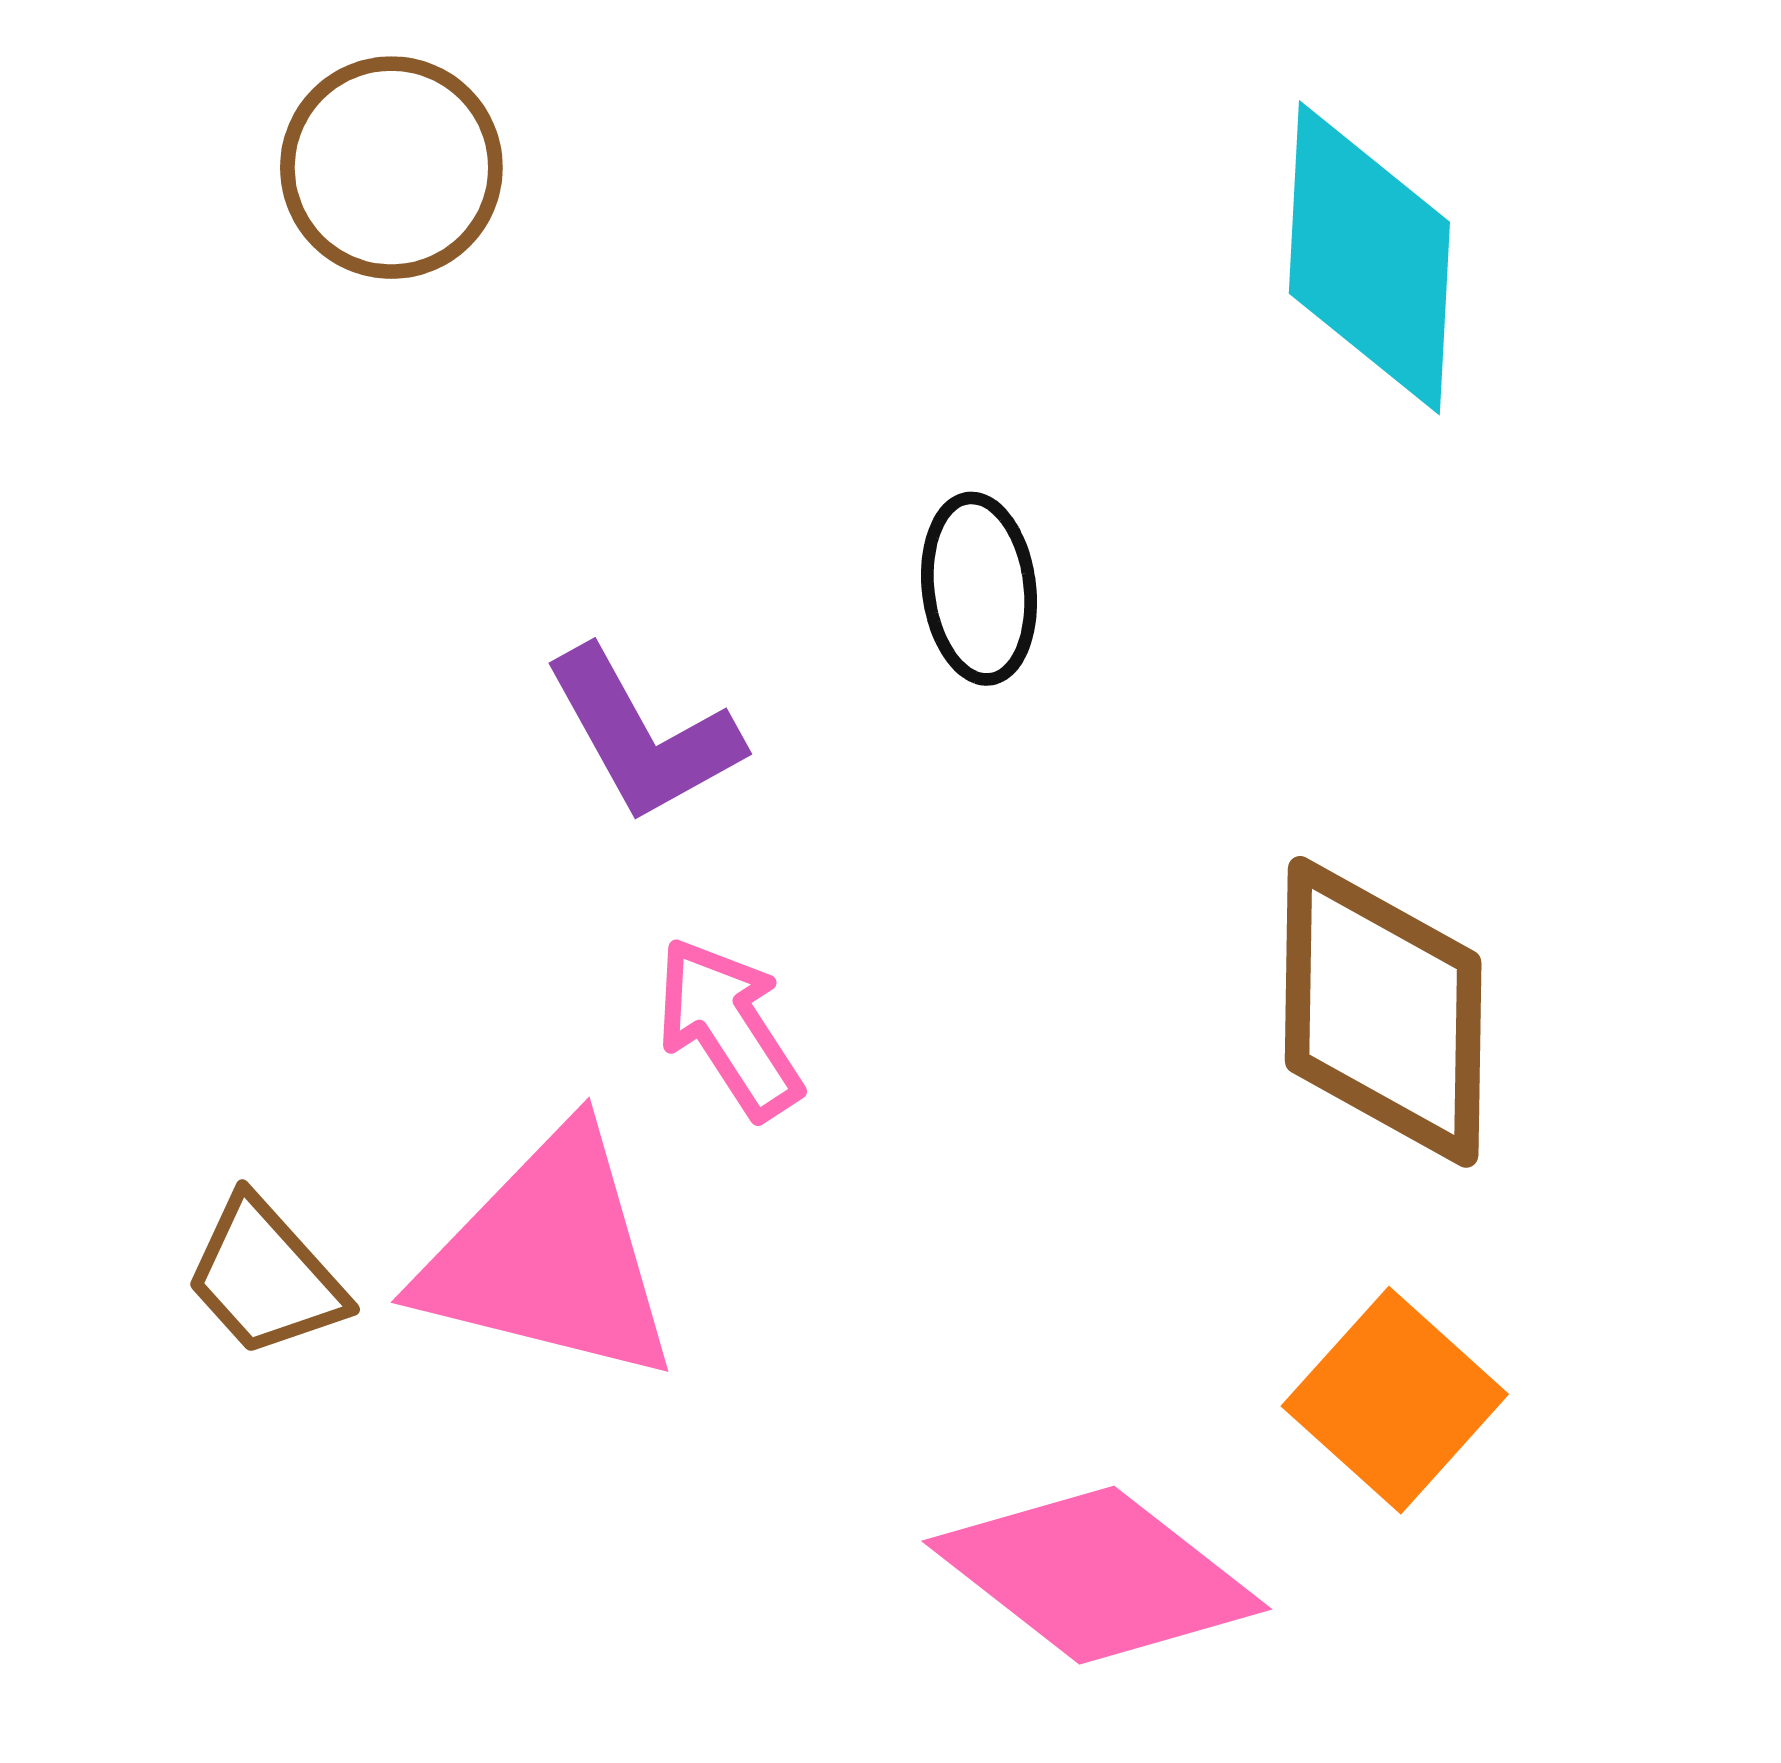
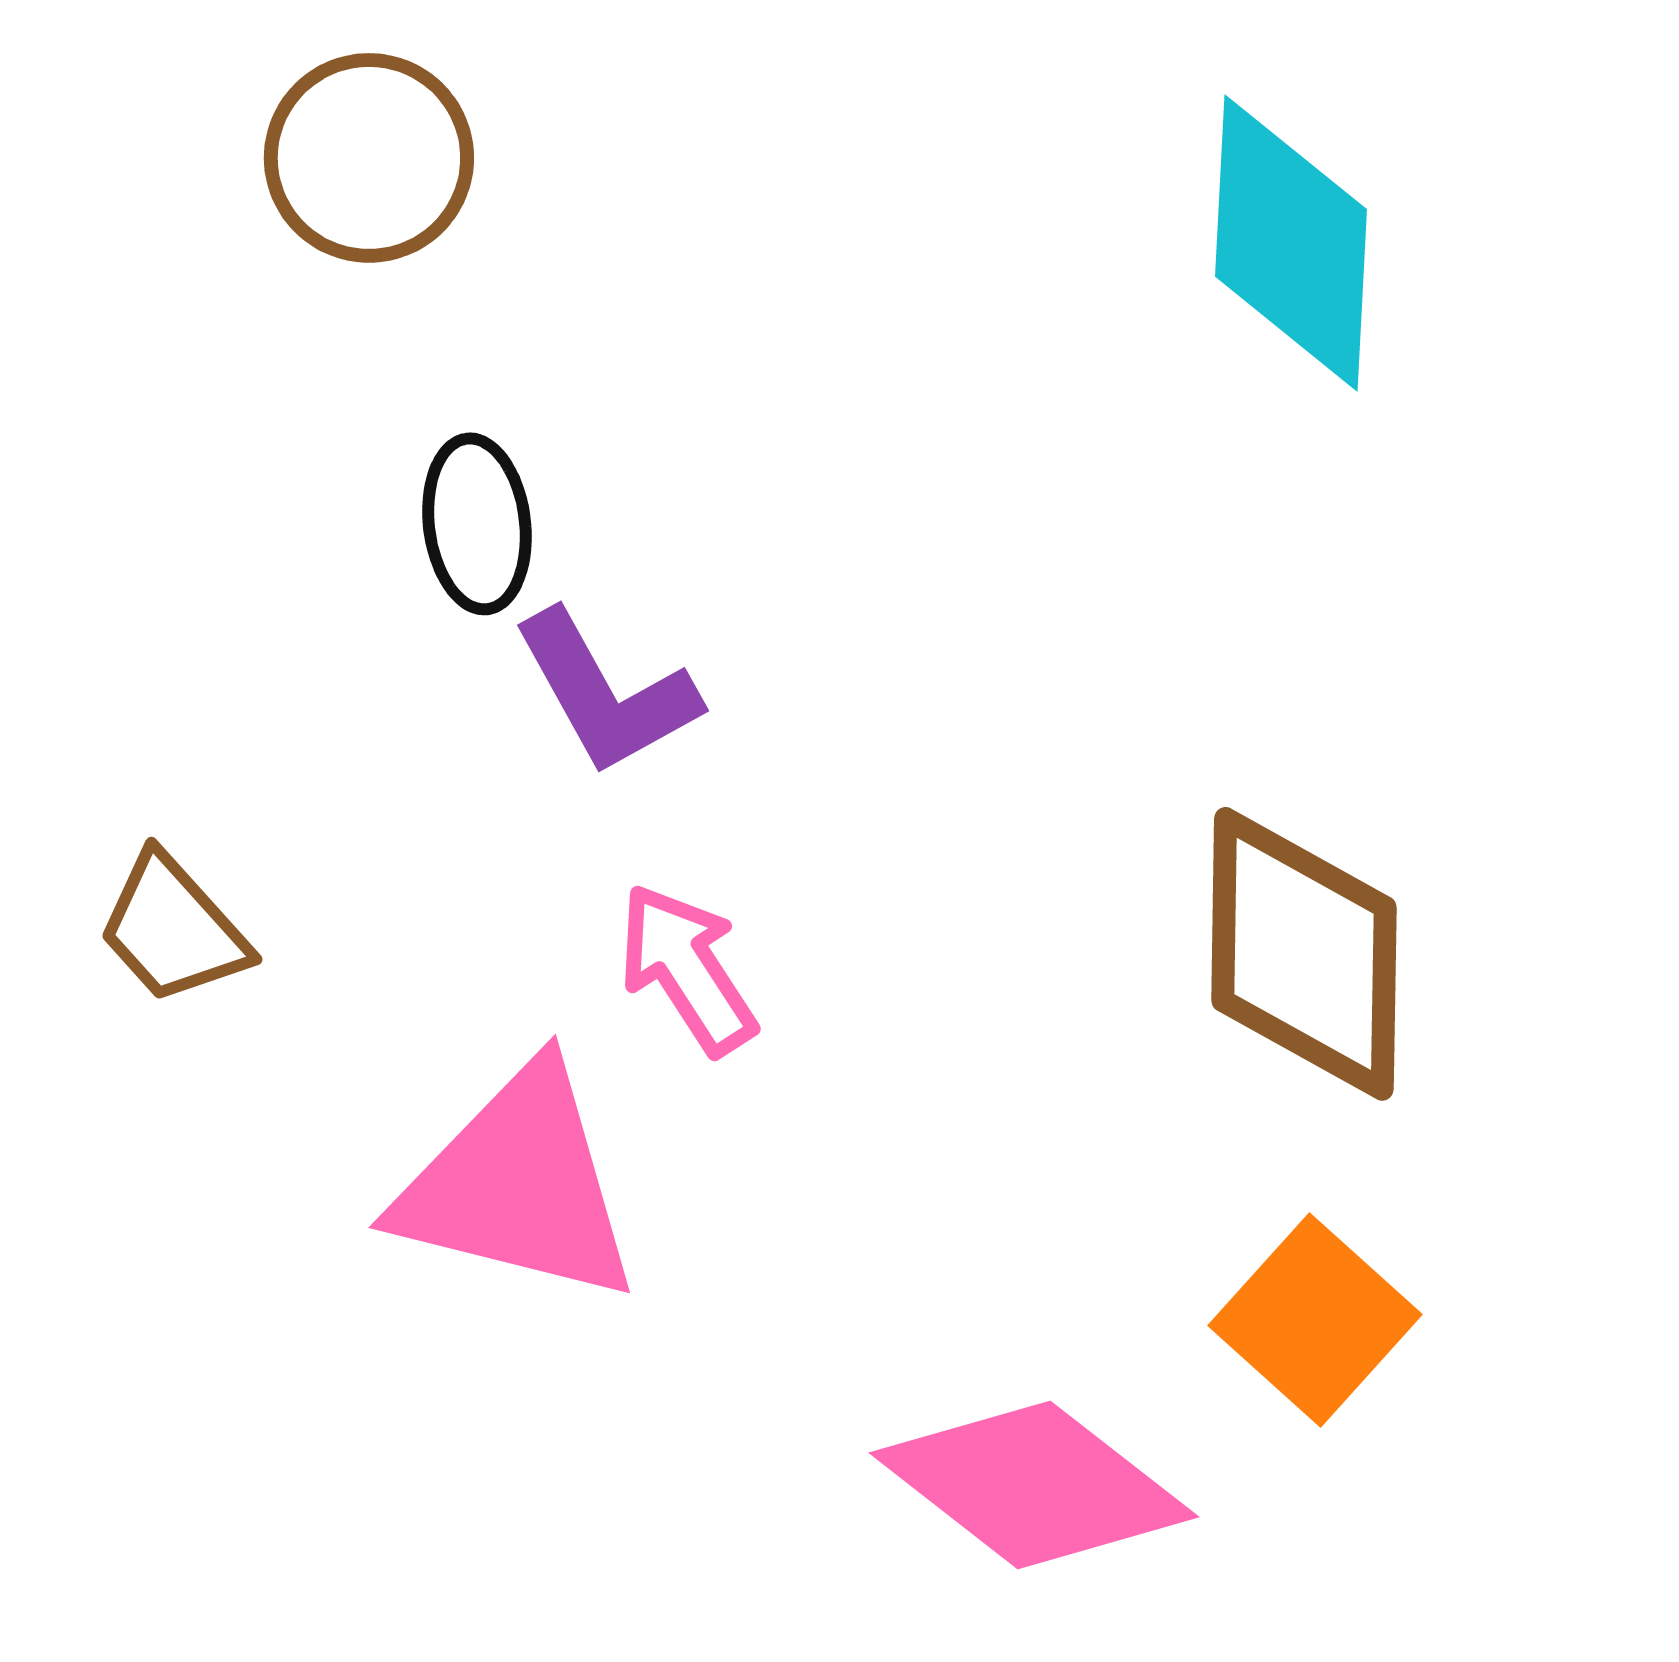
black ellipse: (979, 589) -> (477, 524), moved
brown trapezoid: (265, 1277) -> (173, 929), moved

